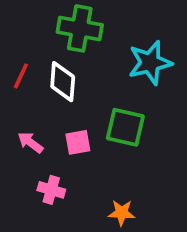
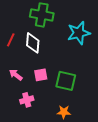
green square: (125, 127) -> (66, 81), moved
pink cross: (51, 190) -> (27, 100), turned -32

